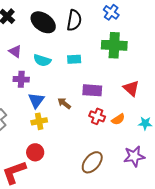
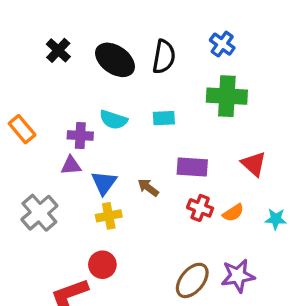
purple triangle: (15, 51) -> (71, 165), moved, turned -40
purple cross: (21, 79) -> (80, 135), moved
purple star: (134, 156) -> (238, 276), moved

